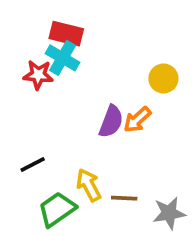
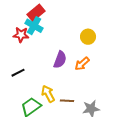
red rectangle: (66, 34) -> (36, 13), turned -54
orange arrow: (137, 120) -> (82, 64), moved
black line: (33, 164) -> (18, 73), moved

